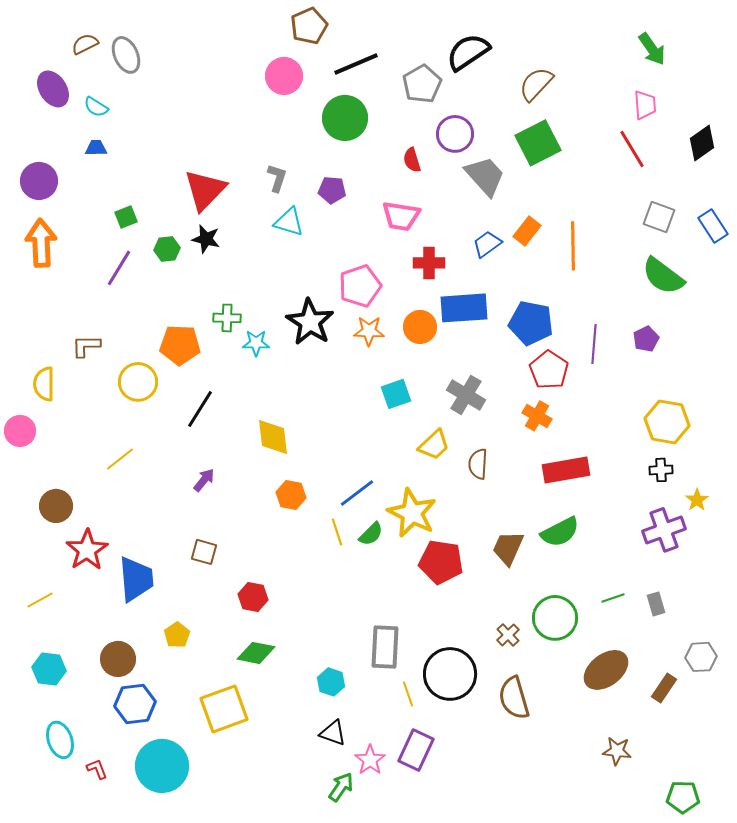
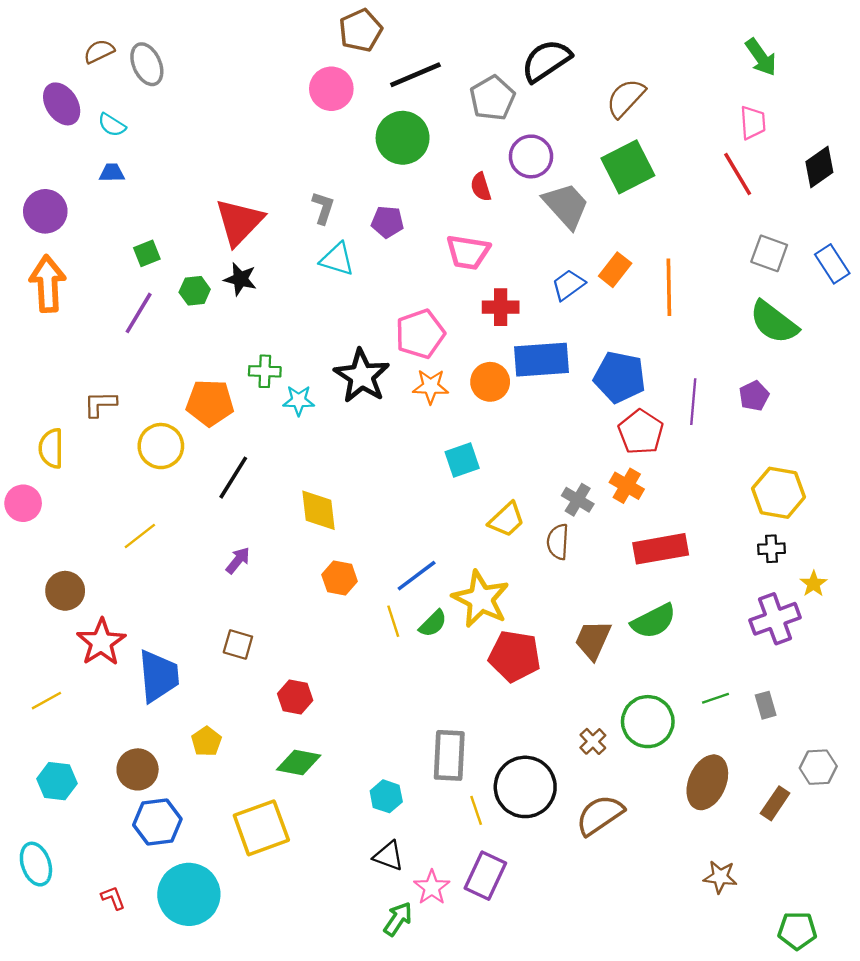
gray cross: (466, 395) -> (578, 500), moved, size x0.7
brown ellipse: (606, 670) -> (707, 782), turned -30
brown semicircle: (514, 698) -> (600, 815), turned 72
cyan ellipse: (60, 740) -> (36, 864), moved

